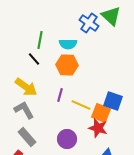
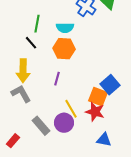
yellow arrow: (26, 87) -> (23, 71), turned 55
blue square: (113, 101) -> (110, 85), turned 30
yellow line: (81, 105) -> (71, 109), moved, turned 36
gray rectangle: (27, 137) -> (41, 126), moved

